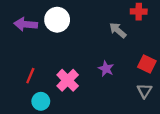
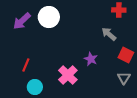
purple arrow: (26, 24) -> (22, 21), turned -48
gray arrow: (118, 30) -> (109, 34), moved
pink cross: (68, 80) -> (68, 75), moved

